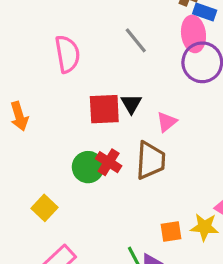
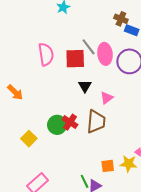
pink ellipse: (193, 34) -> (105, 54), moved
red square: (104, 109) -> (75, 59), moved
orange arrow: (19, 116) -> (15, 92), turned -30
yellow square: (44, 208) -> (29, 139), moved

